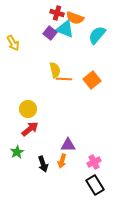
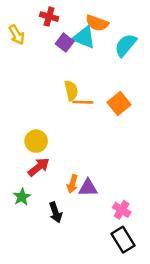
red cross: (57, 13) -> (49, 17), moved
yellow arrow: (13, 43) -> (17, 35), moved
orange arrow: (62, 161) -> (72, 184), moved
pink cross: (94, 162) -> (122, 210), turned -32

